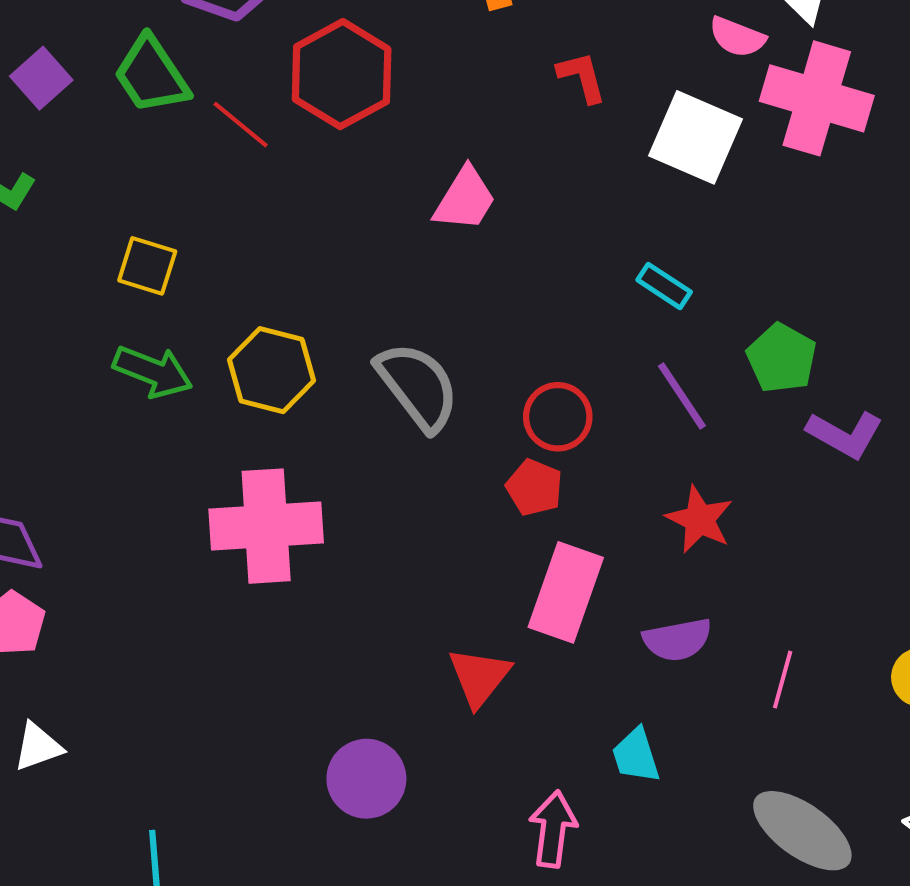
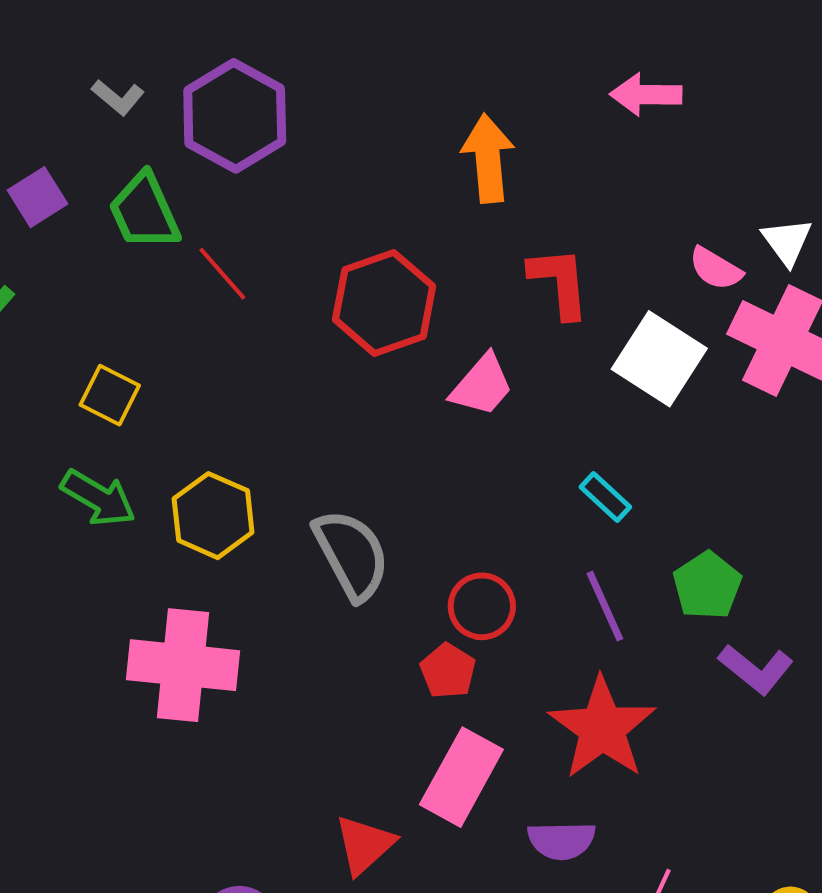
red hexagon: (342, 74) -> (384, 303), moved
red L-shape: (582, 77) -> (559, 282), size x1.4
pink trapezoid: (465, 199) -> (482, 385), moved
red star: (699, 519) -> (602, 728), size x1.6

